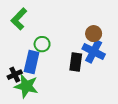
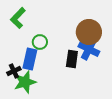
brown circle: (94, 34) -> (89, 32), size x1.6
green star: (26, 86) -> (25, 82), turned -30

